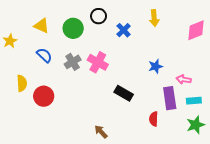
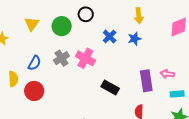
yellow triangle: (42, 26) -> (32, 24), turned 42
blue cross: (124, 30) -> (110, 36), moved
blue semicircle: (44, 55) -> (34, 63), moved, turned 77
blue star: (156, 66) -> (135, 39), moved
purple rectangle: (170, 98) -> (146, 81), moved

